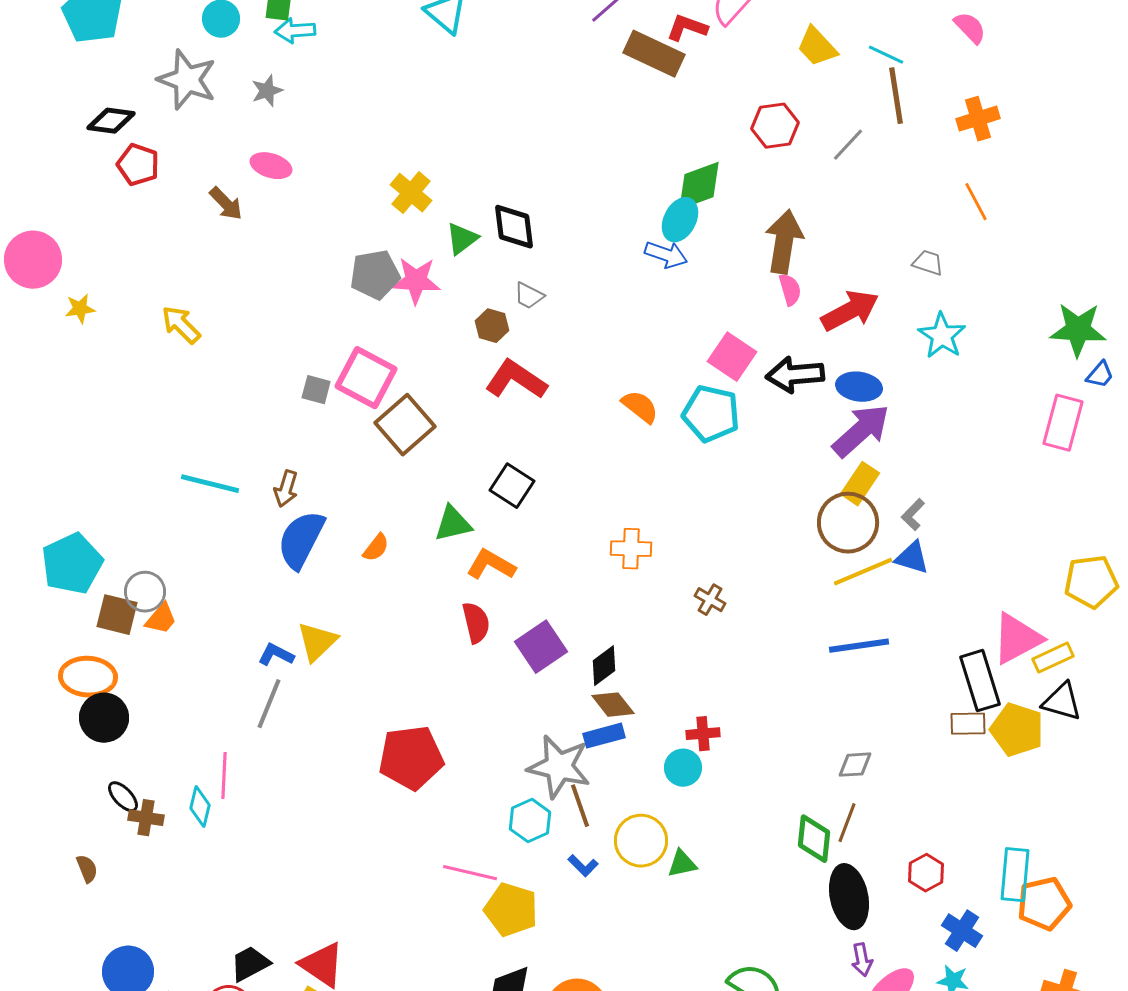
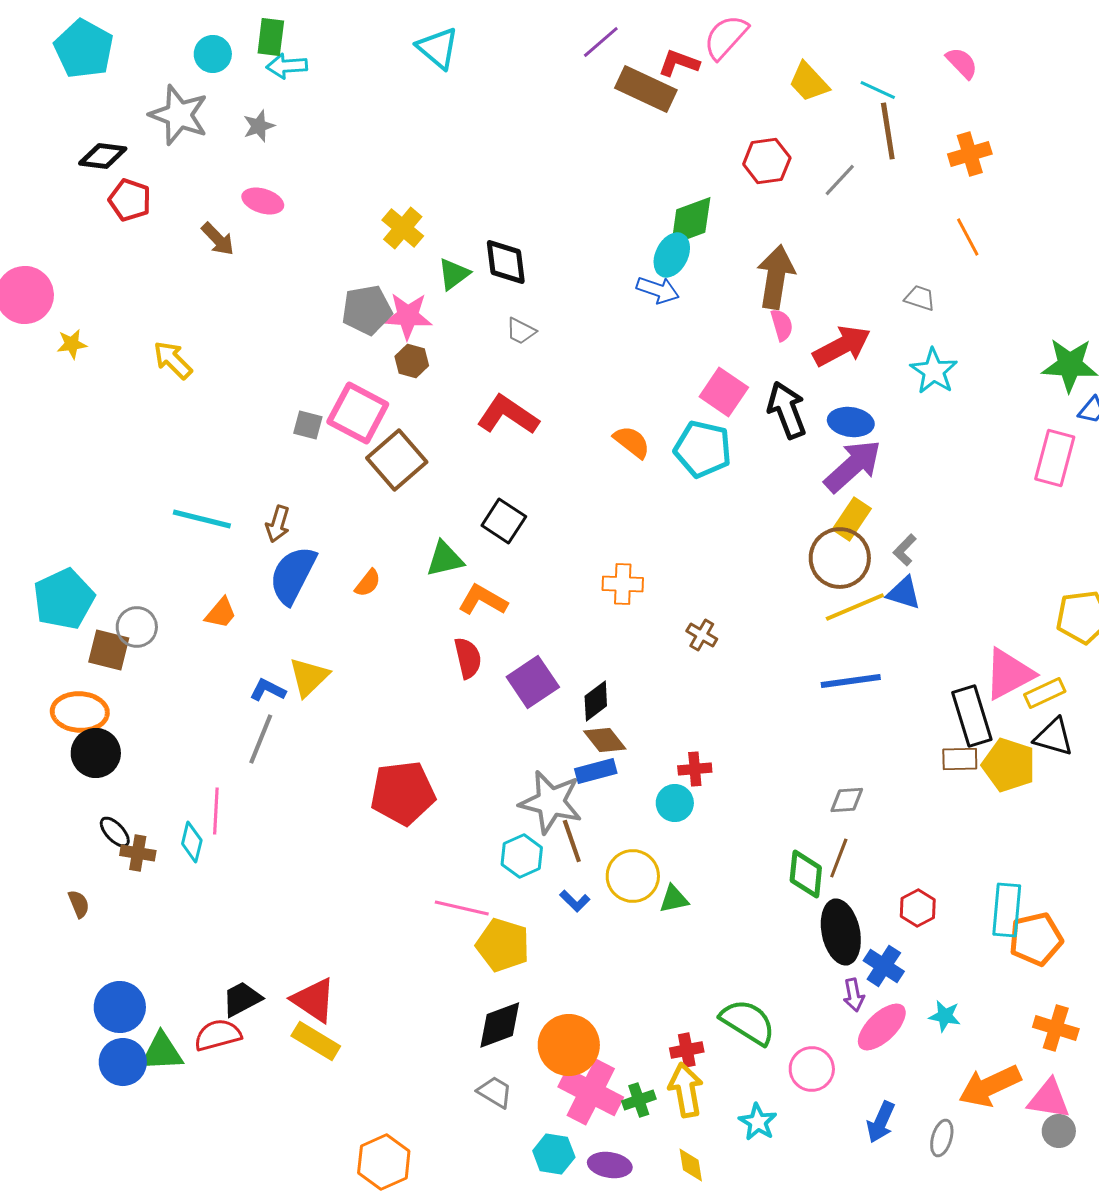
brown hexagon: (492, 326) -> (412, 361), moved
black arrow: (795, 375) -> (787, 410), turned 74
orange trapezoid: (161, 619) -> (221, 613), moved
blue cross: (962, 931) -> (884, 966), moved

